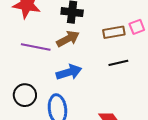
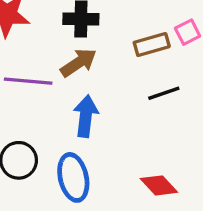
blue arrow: (69, 72) -> (86, 116), turned -60

